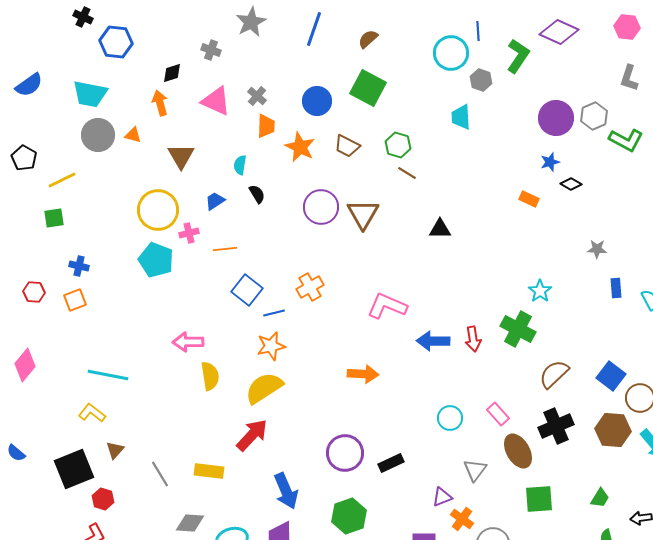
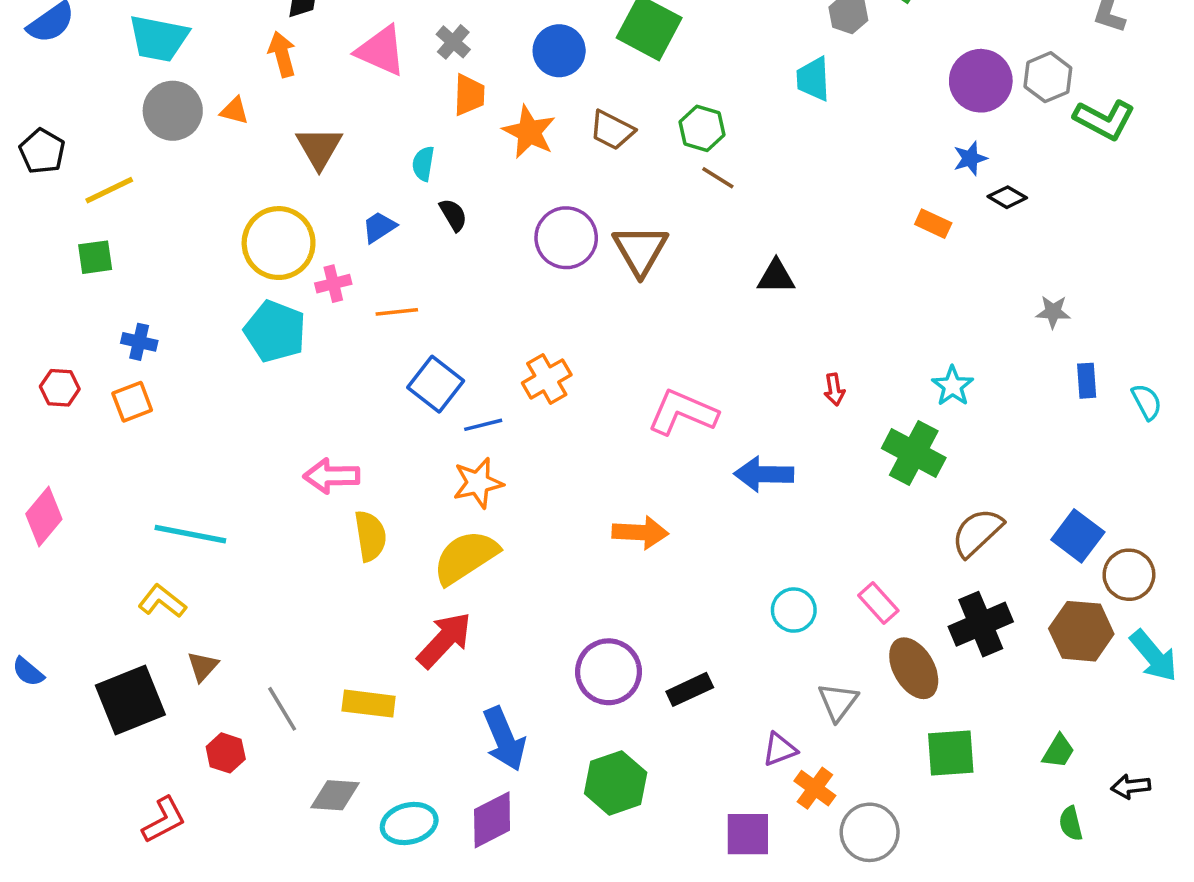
red arrow: (473, 339) -> (834, 389), moved, size x0.7
red hexagon: (103, 499) -> (226, 753), moved

